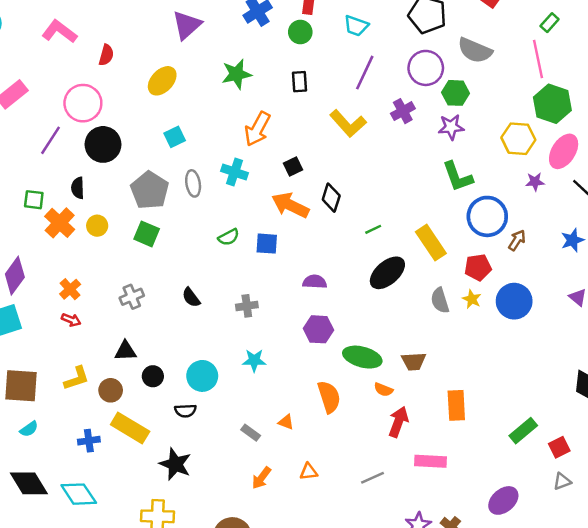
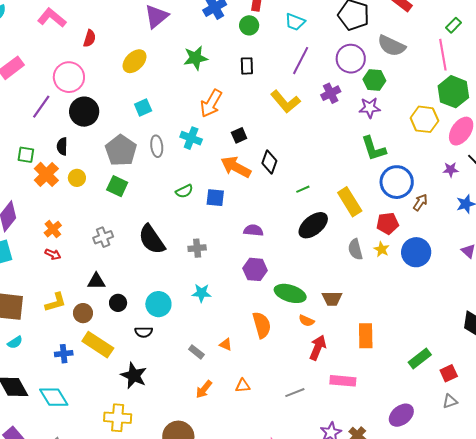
purple star: (535, 182) -> (451, 170), moved
black semicircle: (191, 297) -> (152, 239), size x1.8

